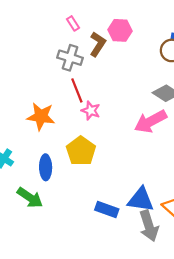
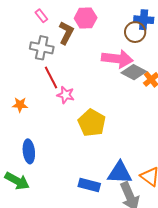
orange star: (41, 116) -> (20, 105), size x0.6
pink arrow: (150, 121) -> (117, 59), moved, turned -140
yellow pentagon: (81, 151) -> (92, 123), moved

